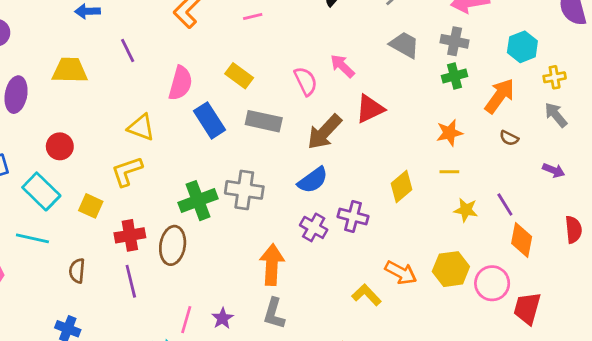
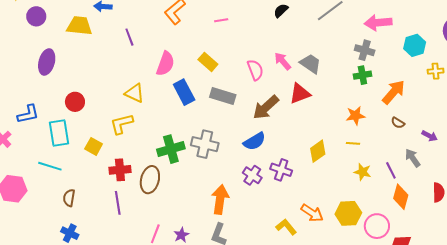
gray trapezoid: (404, 45) -> (311, 64), moved
cyan hexagon: (522, 47) -> (415, 45), moved
yellow trapezoid: (70, 70) -> (79, 26), moved
yellow cross: (555, 77) -> (436, 71), moved
gray arrow: (556, 115) -> (413, 158), moved
purple arrow: (554, 170) -> (429, 136), moved
cyan rectangle: (41, 191) -> (59, 133), turned 32
brown semicircle: (77, 271) -> (69, 198), moved

